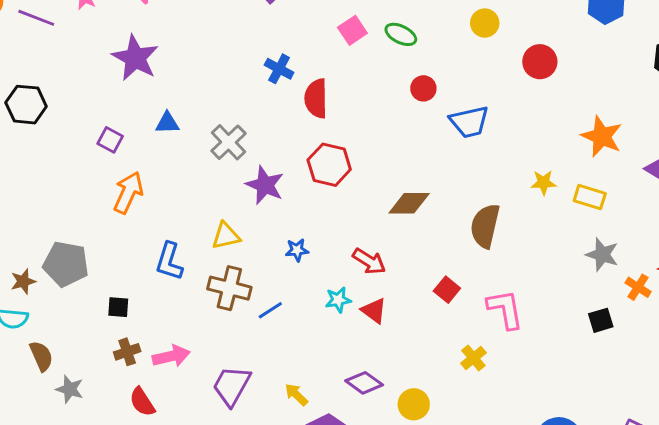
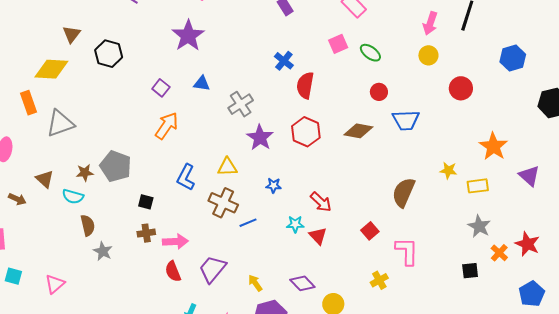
yellow rectangle: (590, 197) -> (478, 186), turned -35
brown diamond: (409, 203) -> (358, 131), moved
red semicircle: (142, 402) -> (173, 271), moved

